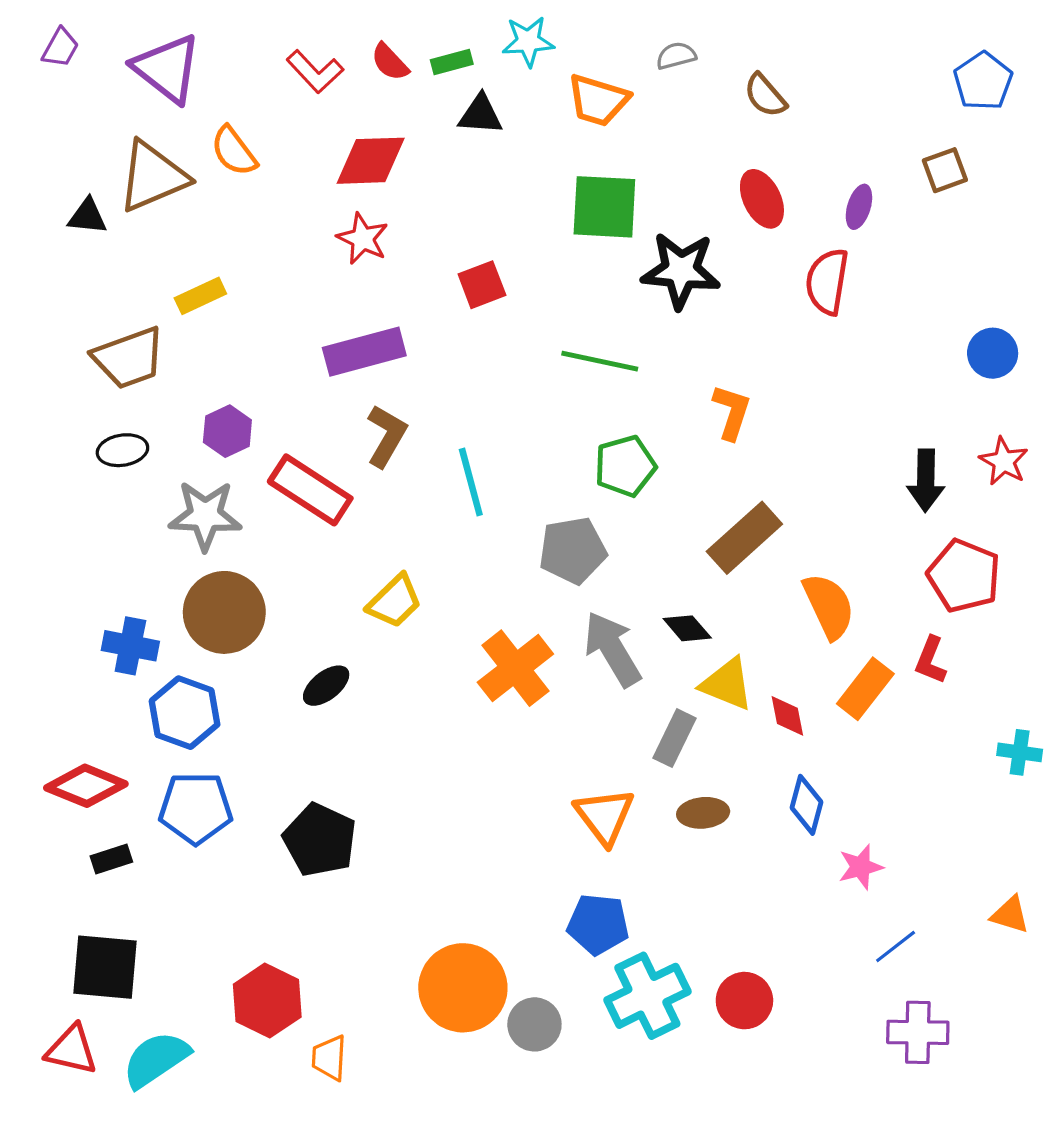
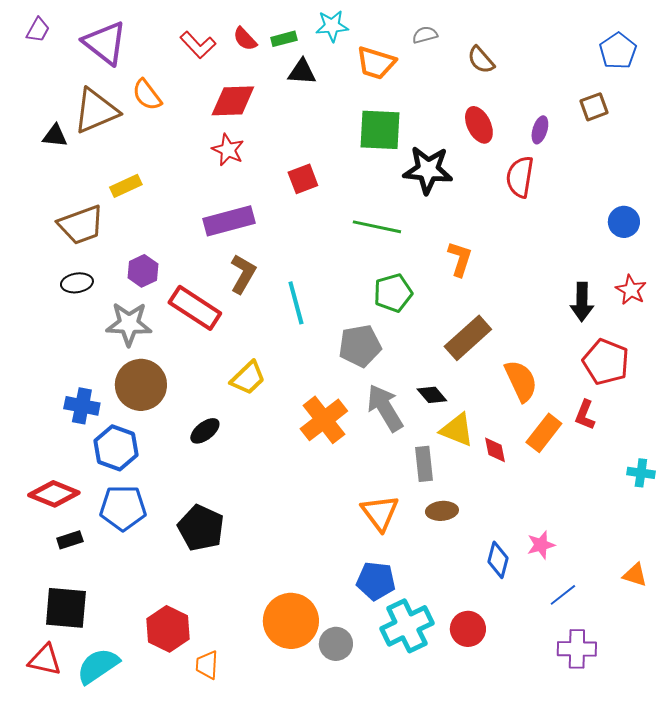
gray rectangle: (674, 738) -> (424, 464), turned -32
blue diamond: (806, 805) -> (498, 560), moved

